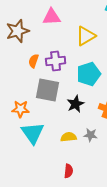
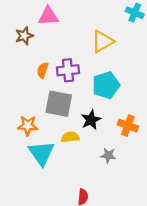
pink triangle: (52, 17) -> (48, 16), moved
brown star: (18, 31) -> (24, 36), size x0.7
yellow semicircle: (69, 137) -> (70, 137), moved

